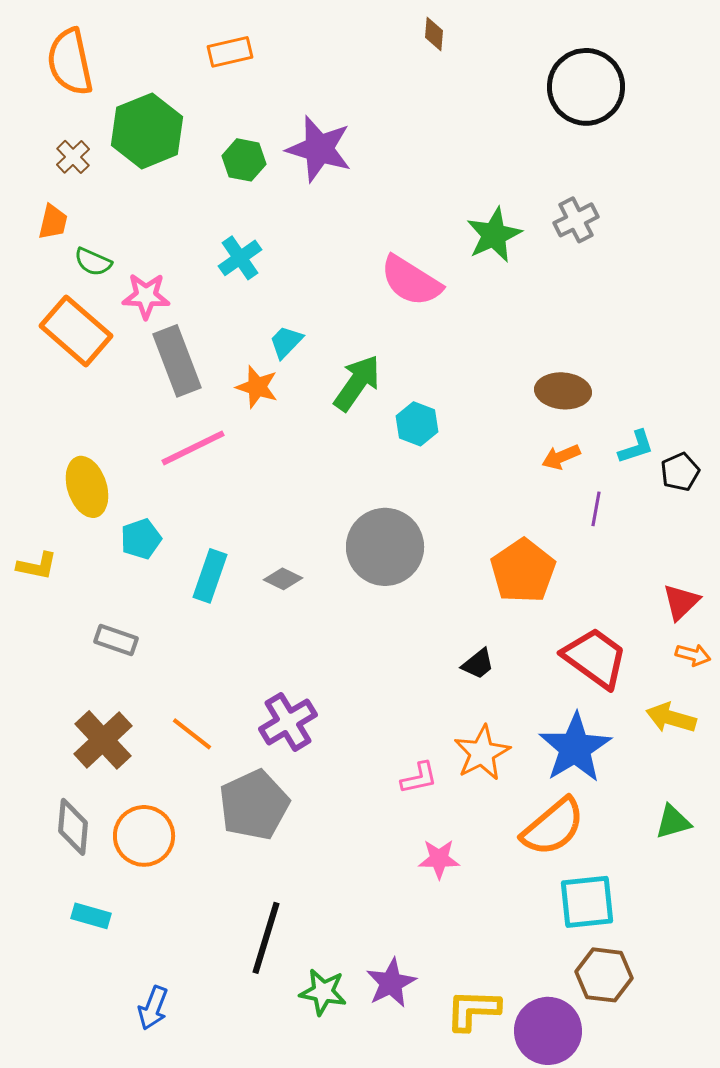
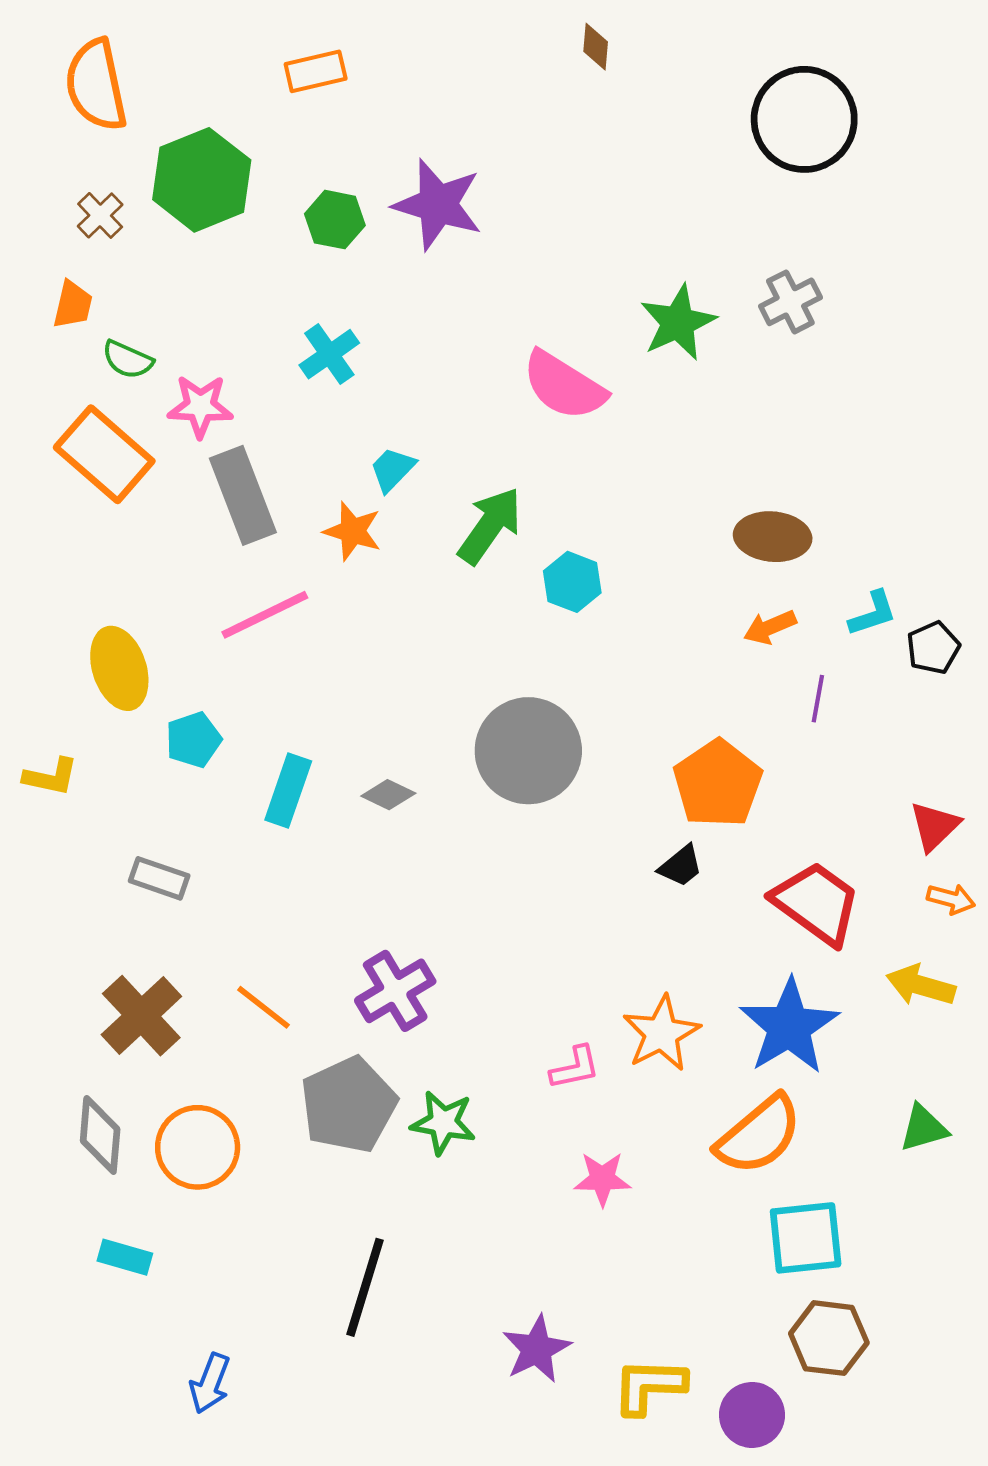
black trapezoid: (478, 664) -> (681, 866), moved
green star: (323, 992) -> (443, 1123), moved
purple circle: (548, 1031) -> (752, 1415), size x0.7

